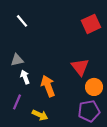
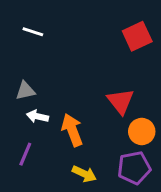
white line: (22, 21) -> (33, 32), turned -32
white arrow: (25, 77) -> (37, 116), turned -56
yellow arrow: (40, 115) -> (84, 174), moved

